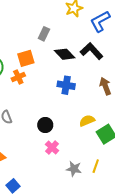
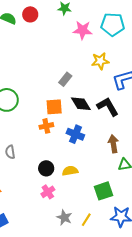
orange square: (26, 58) -> (54, 107), moved
orange cross: (18, 77) -> (46, 126), moved
yellow semicircle: (87, 121) -> (70, 171), moved

